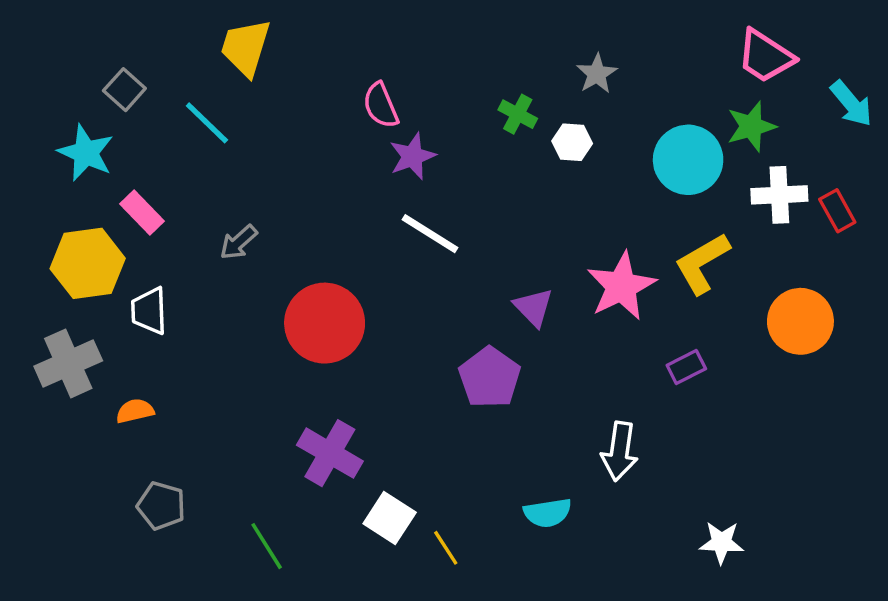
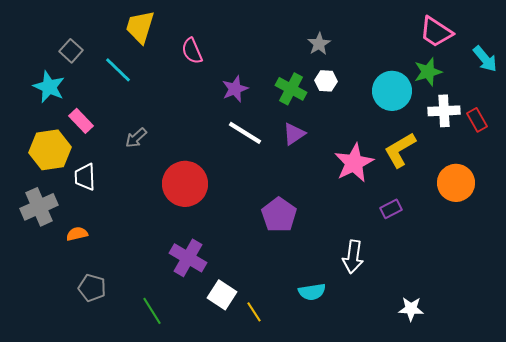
gray star: (597, 74) -> (319, 44), moved
pink semicircle: (381, 105) -> (192, 51), moved
green cross: (518, 114) -> (291, 89), moved, size x1.4
purple triangle: (534, 307) -> (294, 134), moved, turned 40

